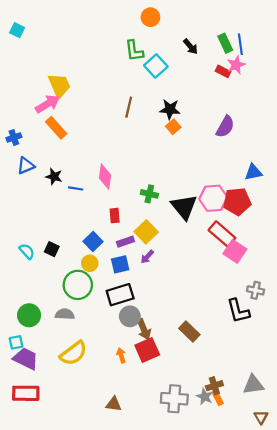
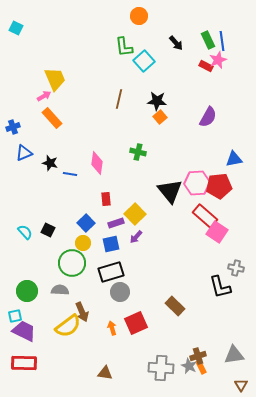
pink arrow: (47, 104) -> (44, 96), size x0.6
green cross: (149, 194) -> (138, 152), moved
brown arrow: (144, 329) -> (82, 312), moved

